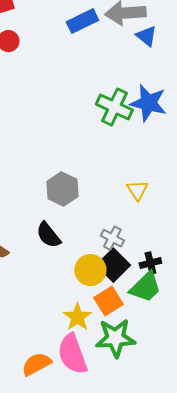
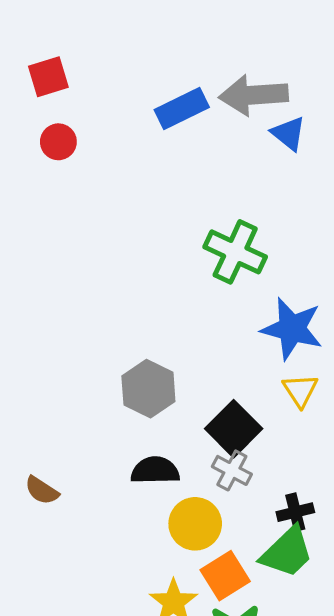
blue star: (148, 103) -> (292, 329), moved
yellow triangle: (137, 190) -> (300, 390), moved
black semicircle: (48, 235) -> (155, 470), moved, turned 128
black square: (113, 265) -> (234, 429), moved

